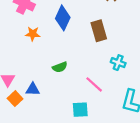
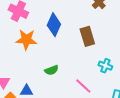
orange star: (33, 34) -> (26, 40), size x1.5

